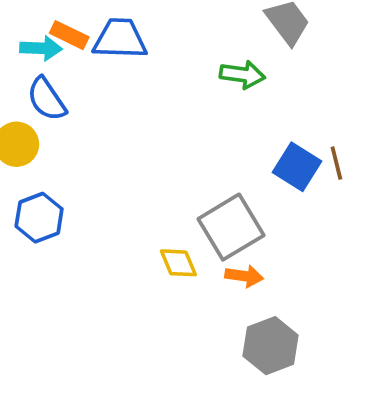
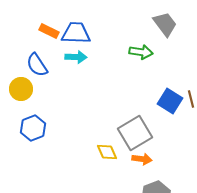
cyan arrow: (41, 48) -> (76, 57), moved

